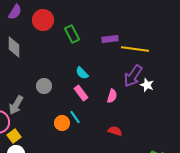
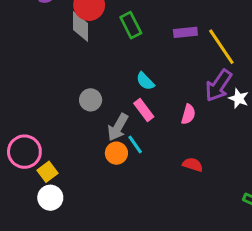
gray diamond: (14, 47) -> (80, 27), moved
yellow line: (135, 49) -> (221, 47), turned 48
gray arrow: (16, 105) -> (118, 127), moved

